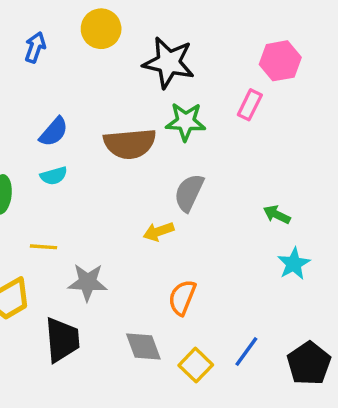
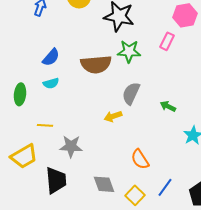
green arrow: (277, 215) -> (168, 106), moved
orange semicircle: (182, 297) -> (140, 159), moved, turned -55

